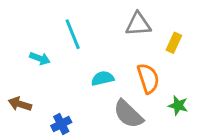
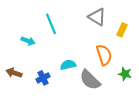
gray triangle: (138, 24) -> (97, 17), turned 36
cyan semicircle: (103, 78) -> (68, 65), moved
blue cross: (61, 124) -> (43, 78), moved

